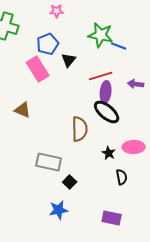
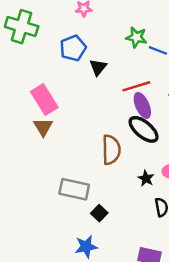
green star: (101, 35) -> (136, 37), size x0.7
pink rectangle: (38, 69) -> (44, 99), moved
purple ellipse: (106, 92) -> (142, 105), turned -30
brown triangle: (23, 110) -> (43, 127), turned 36

